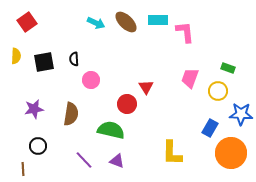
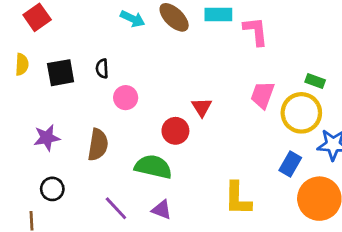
yellow circle: (218, 91) -> (301, 113), size x1.5

